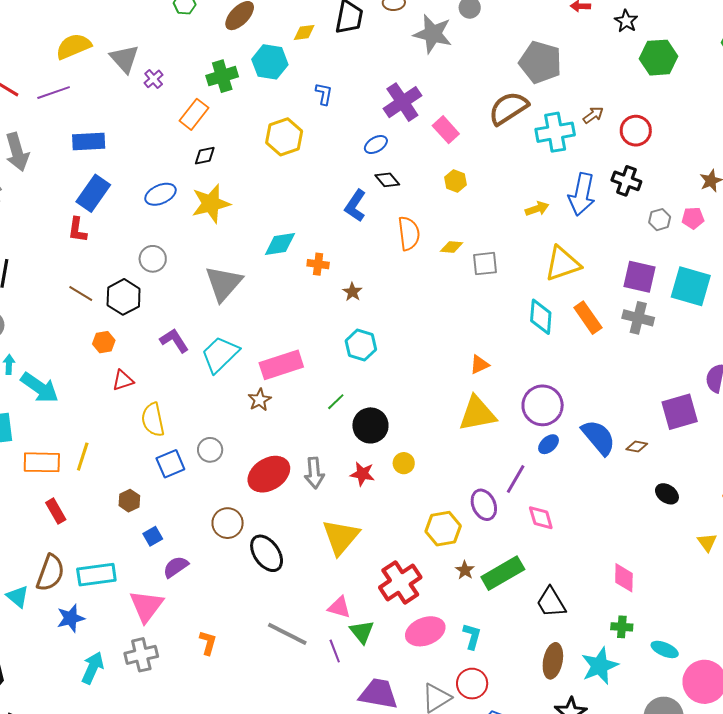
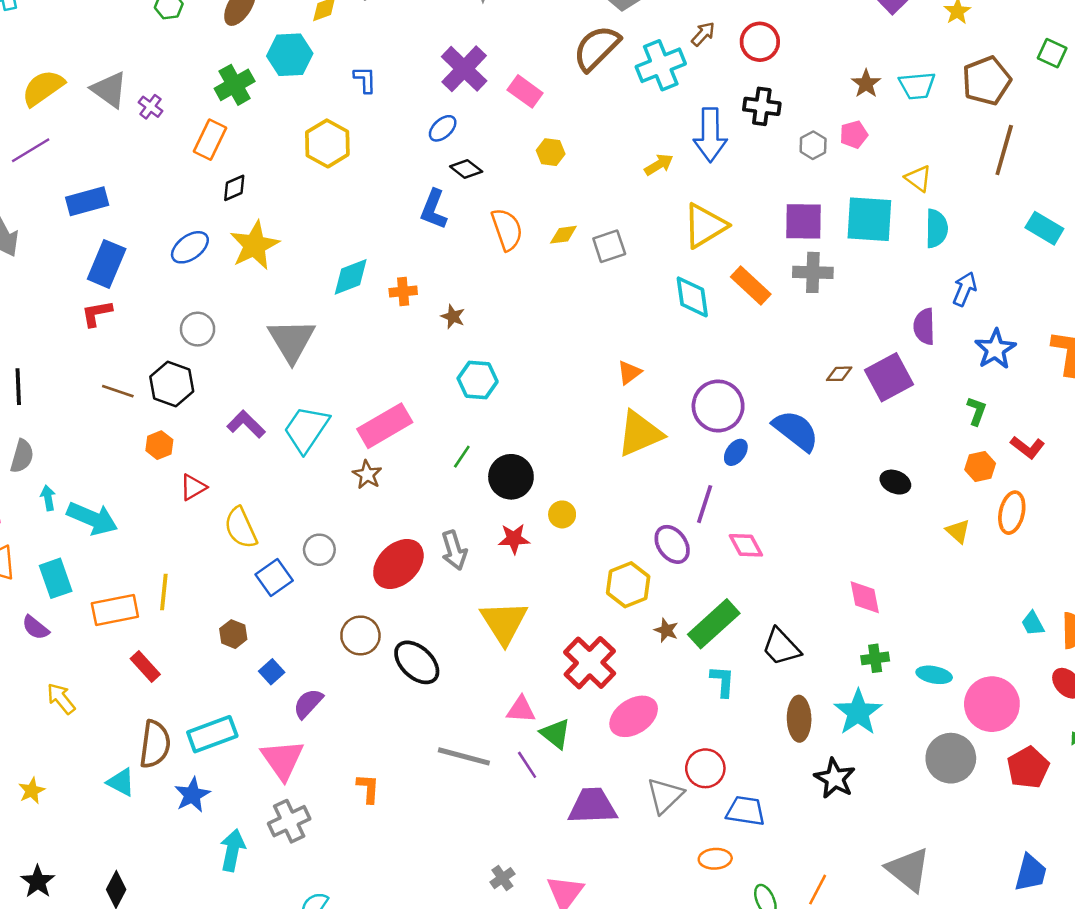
red L-shape: (77, 230) -> (97, 313), turned 84
brown diamond: (637, 446) -> (839, 374), moved
cyan L-shape: (472, 636) -> (723, 681), moved

